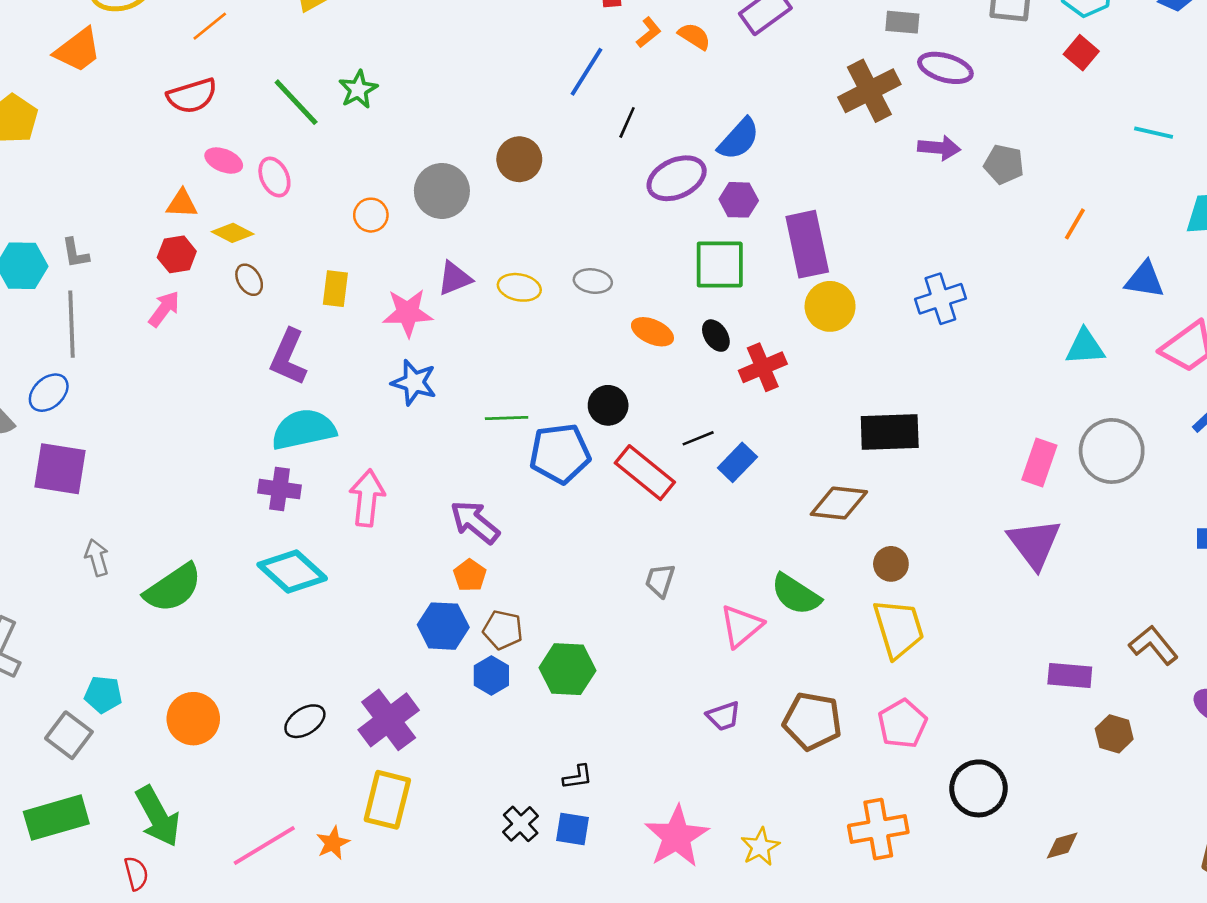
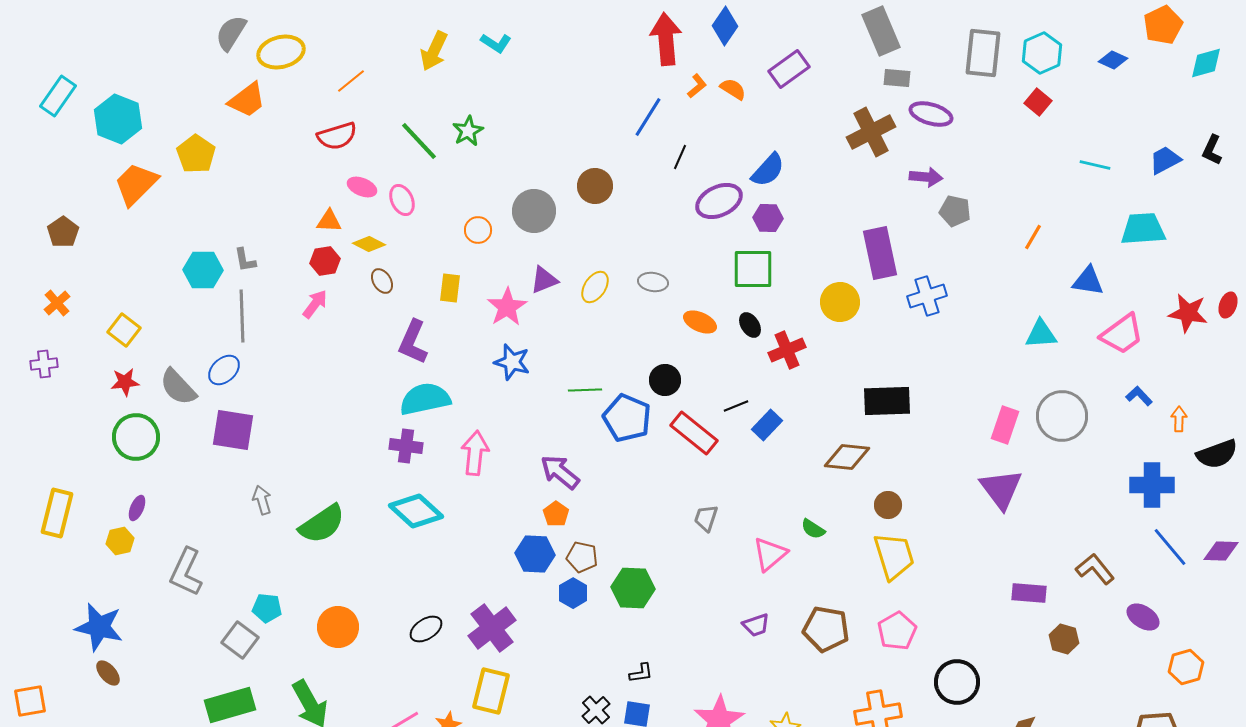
gray pentagon: (1004, 164) -> (955, 211), moved
purple rectangle: (807, 244) -> (880, 253), moved
yellow ellipse: (519, 287) -> (595, 287), turned -68
pink star: (408, 313) -> (507, 307), turned -30
blue pentagon: (560, 454) -> (627, 418), turned 30
green semicircle: (796, 594) -> (813, 529), size x0.6

